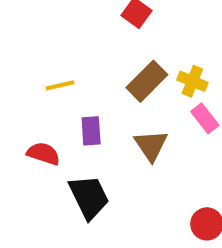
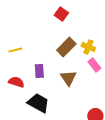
yellow line: (60, 85) -> (15, 50), moved
black trapezoid: (89, 197) -> (38, 103), turned -35

